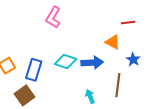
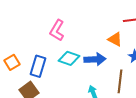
pink L-shape: (53, 17) -> (57, 30), moved

